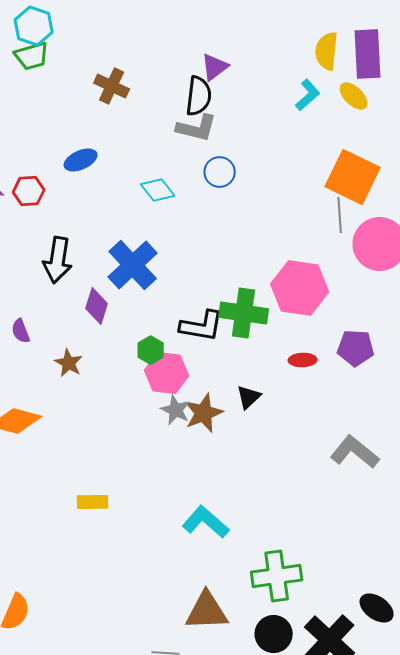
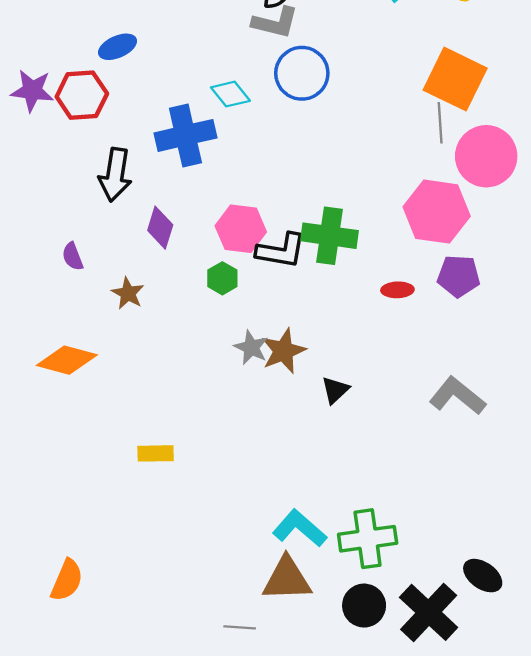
blue ellipse: (81, 160) -> (118, 47), moved
blue circle: (220, 172) -> (302, 73), size x1.5
red hexagon: (29, 191) -> (82, 95), size x1.4
blue cross: (133, 265) -> (185, 135), moved, turned 30
pink hexagon: (300, 288) -> (437, 212), moved
pink hexagon: (167, 373) -> (241, 229), moved
black triangle: (249, 397) -> (335, 390), moved
cyan L-shape: (206, 522) -> (300, 528), moved

